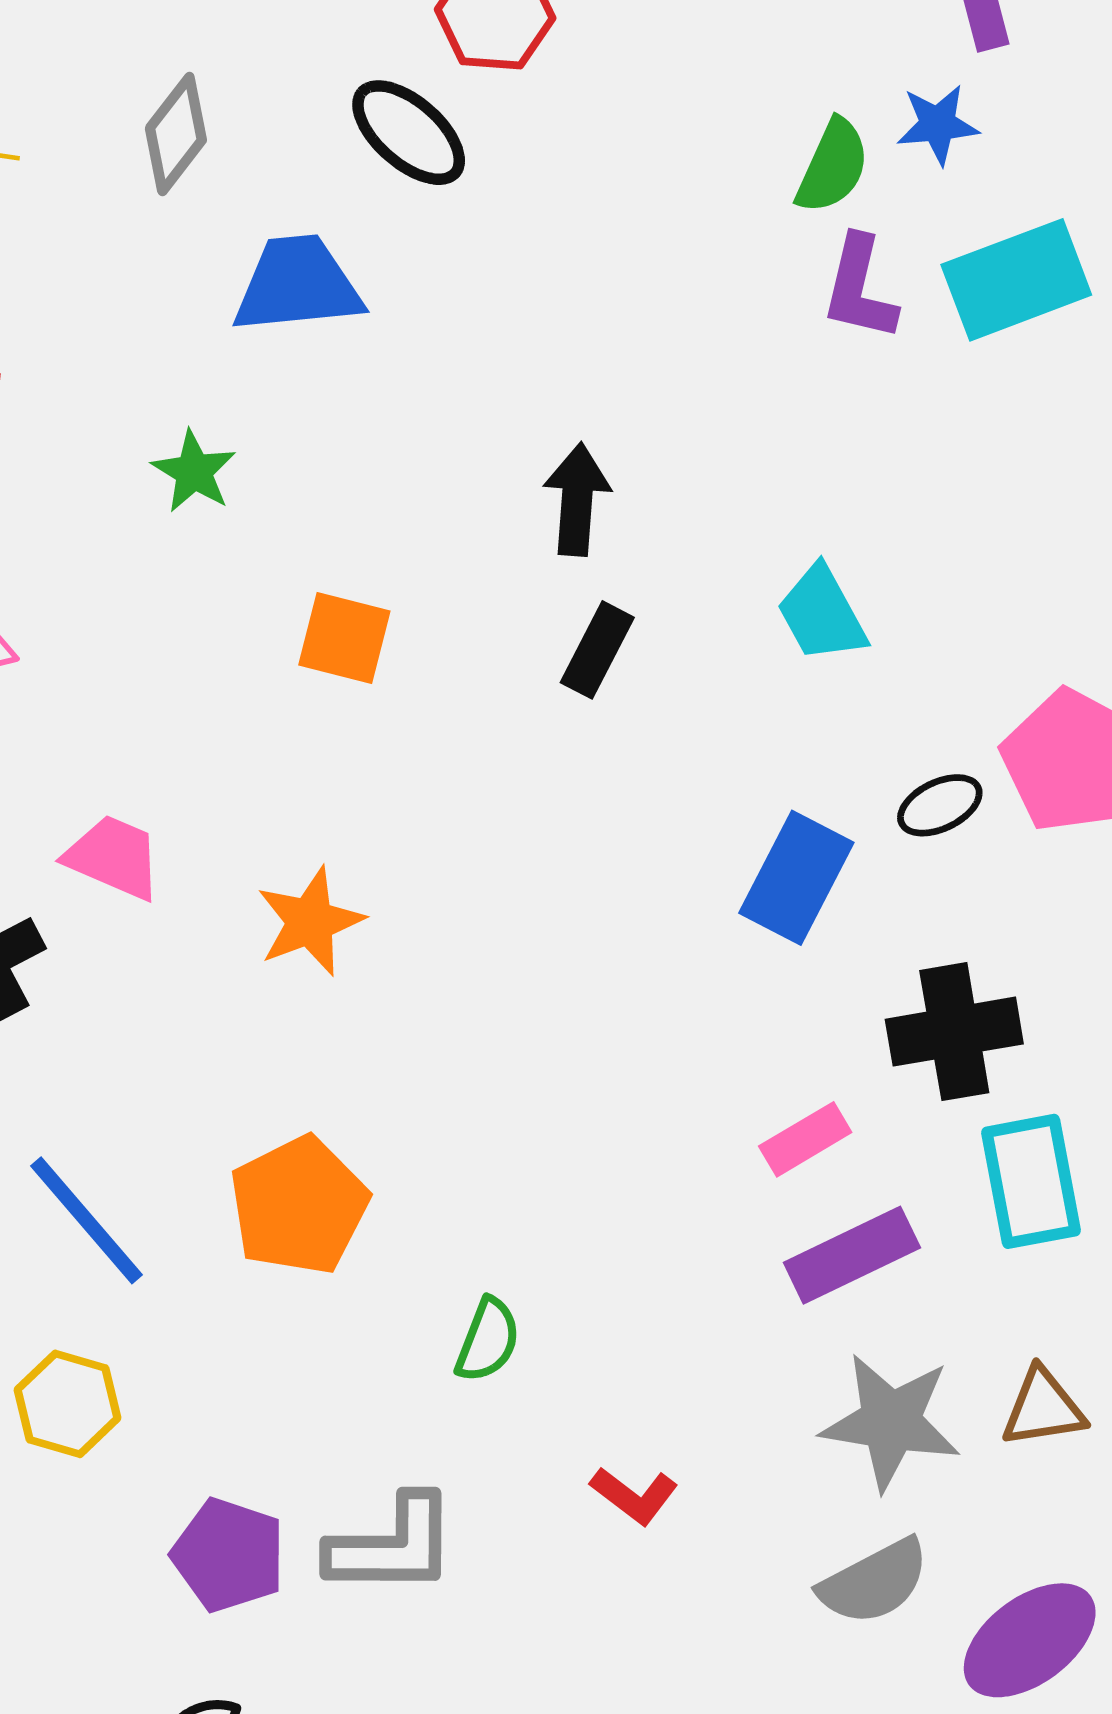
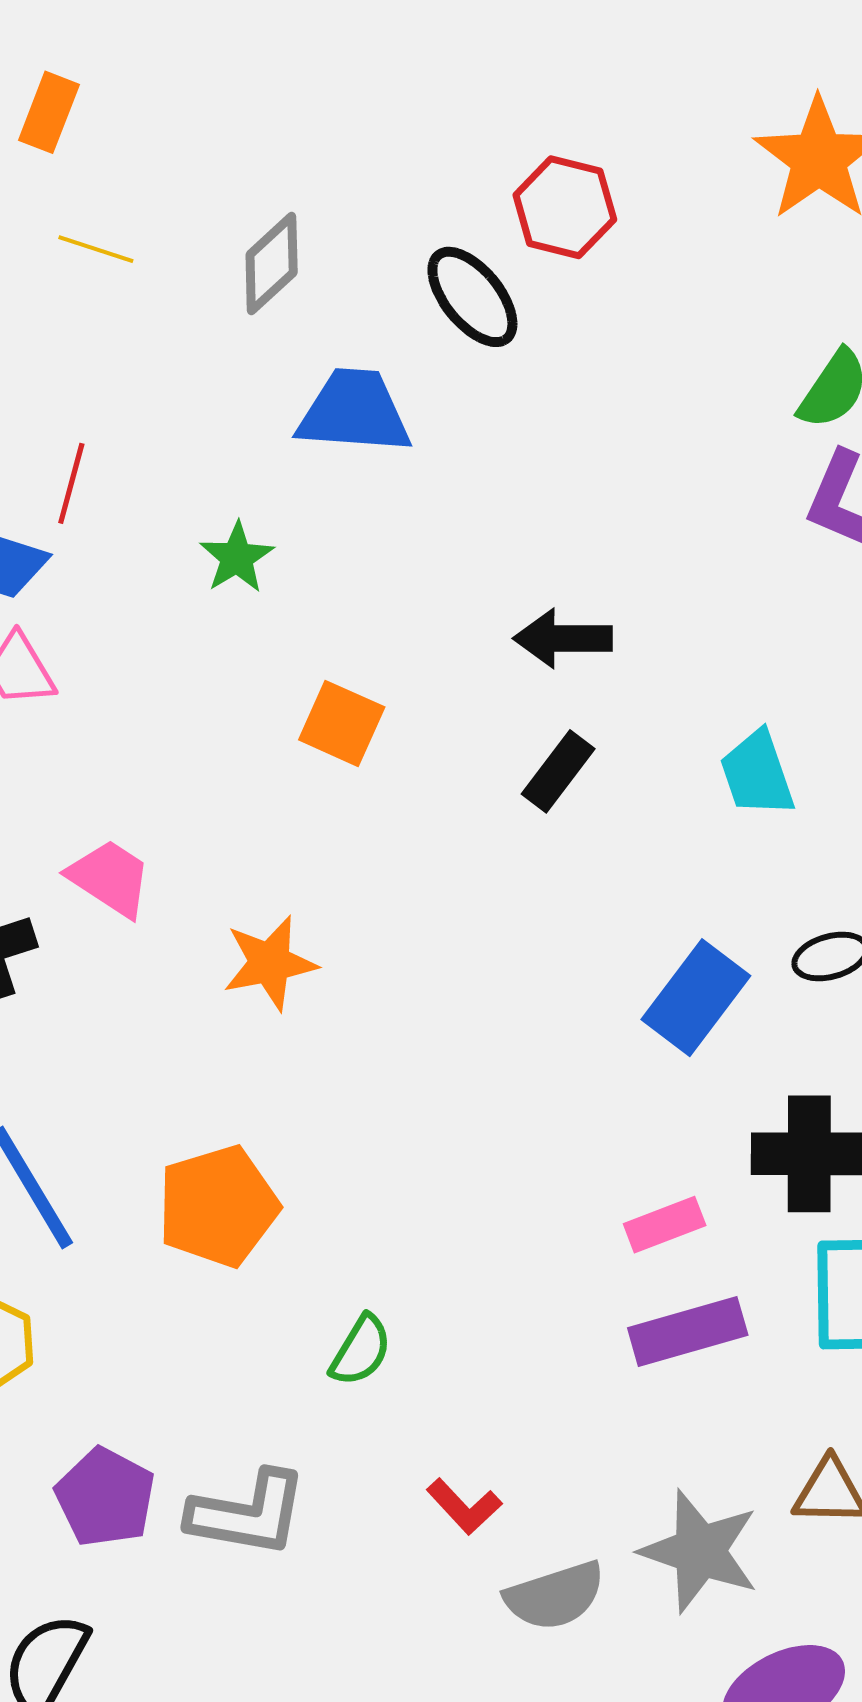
black arrow: (577, 499) -> (563, 638), turned -104
gray star: (891, 1422) -> (700, 1551), moved
gray semicircle: (874, 1582) -> (555, 1596), moved

